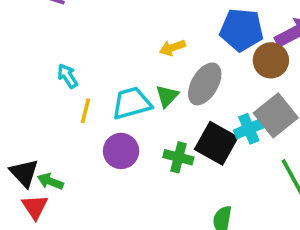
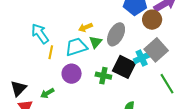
yellow arrow: (172, 48) -> (85, 27), moved
cyan arrow: (68, 76) -> (40, 34), size x1.5
black triangle: (24, 173) -> (18, 88), turned 30
green arrow: (50, 181) -> (47, 93), moved, turned -48

